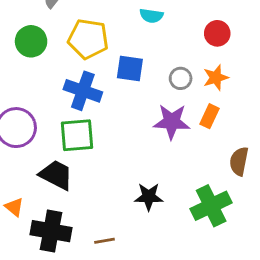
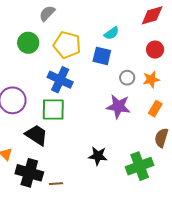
cyan semicircle: (151, 16) -> (112, 33), turned -49
blue square: (130, 69) -> (102, 56), moved
orange rectangle: (209, 116) -> (155, 109), moved
brown line: (105, 241) -> (56, 184), moved

